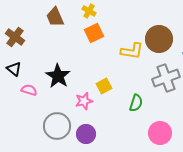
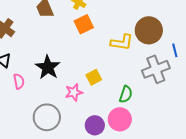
pink semicircle: (29, 90) -> (19, 81), turned 63
pink circle: (160, 133) -> (120, 119), moved
purple circle: (86, 134) -> (95, 125), moved

